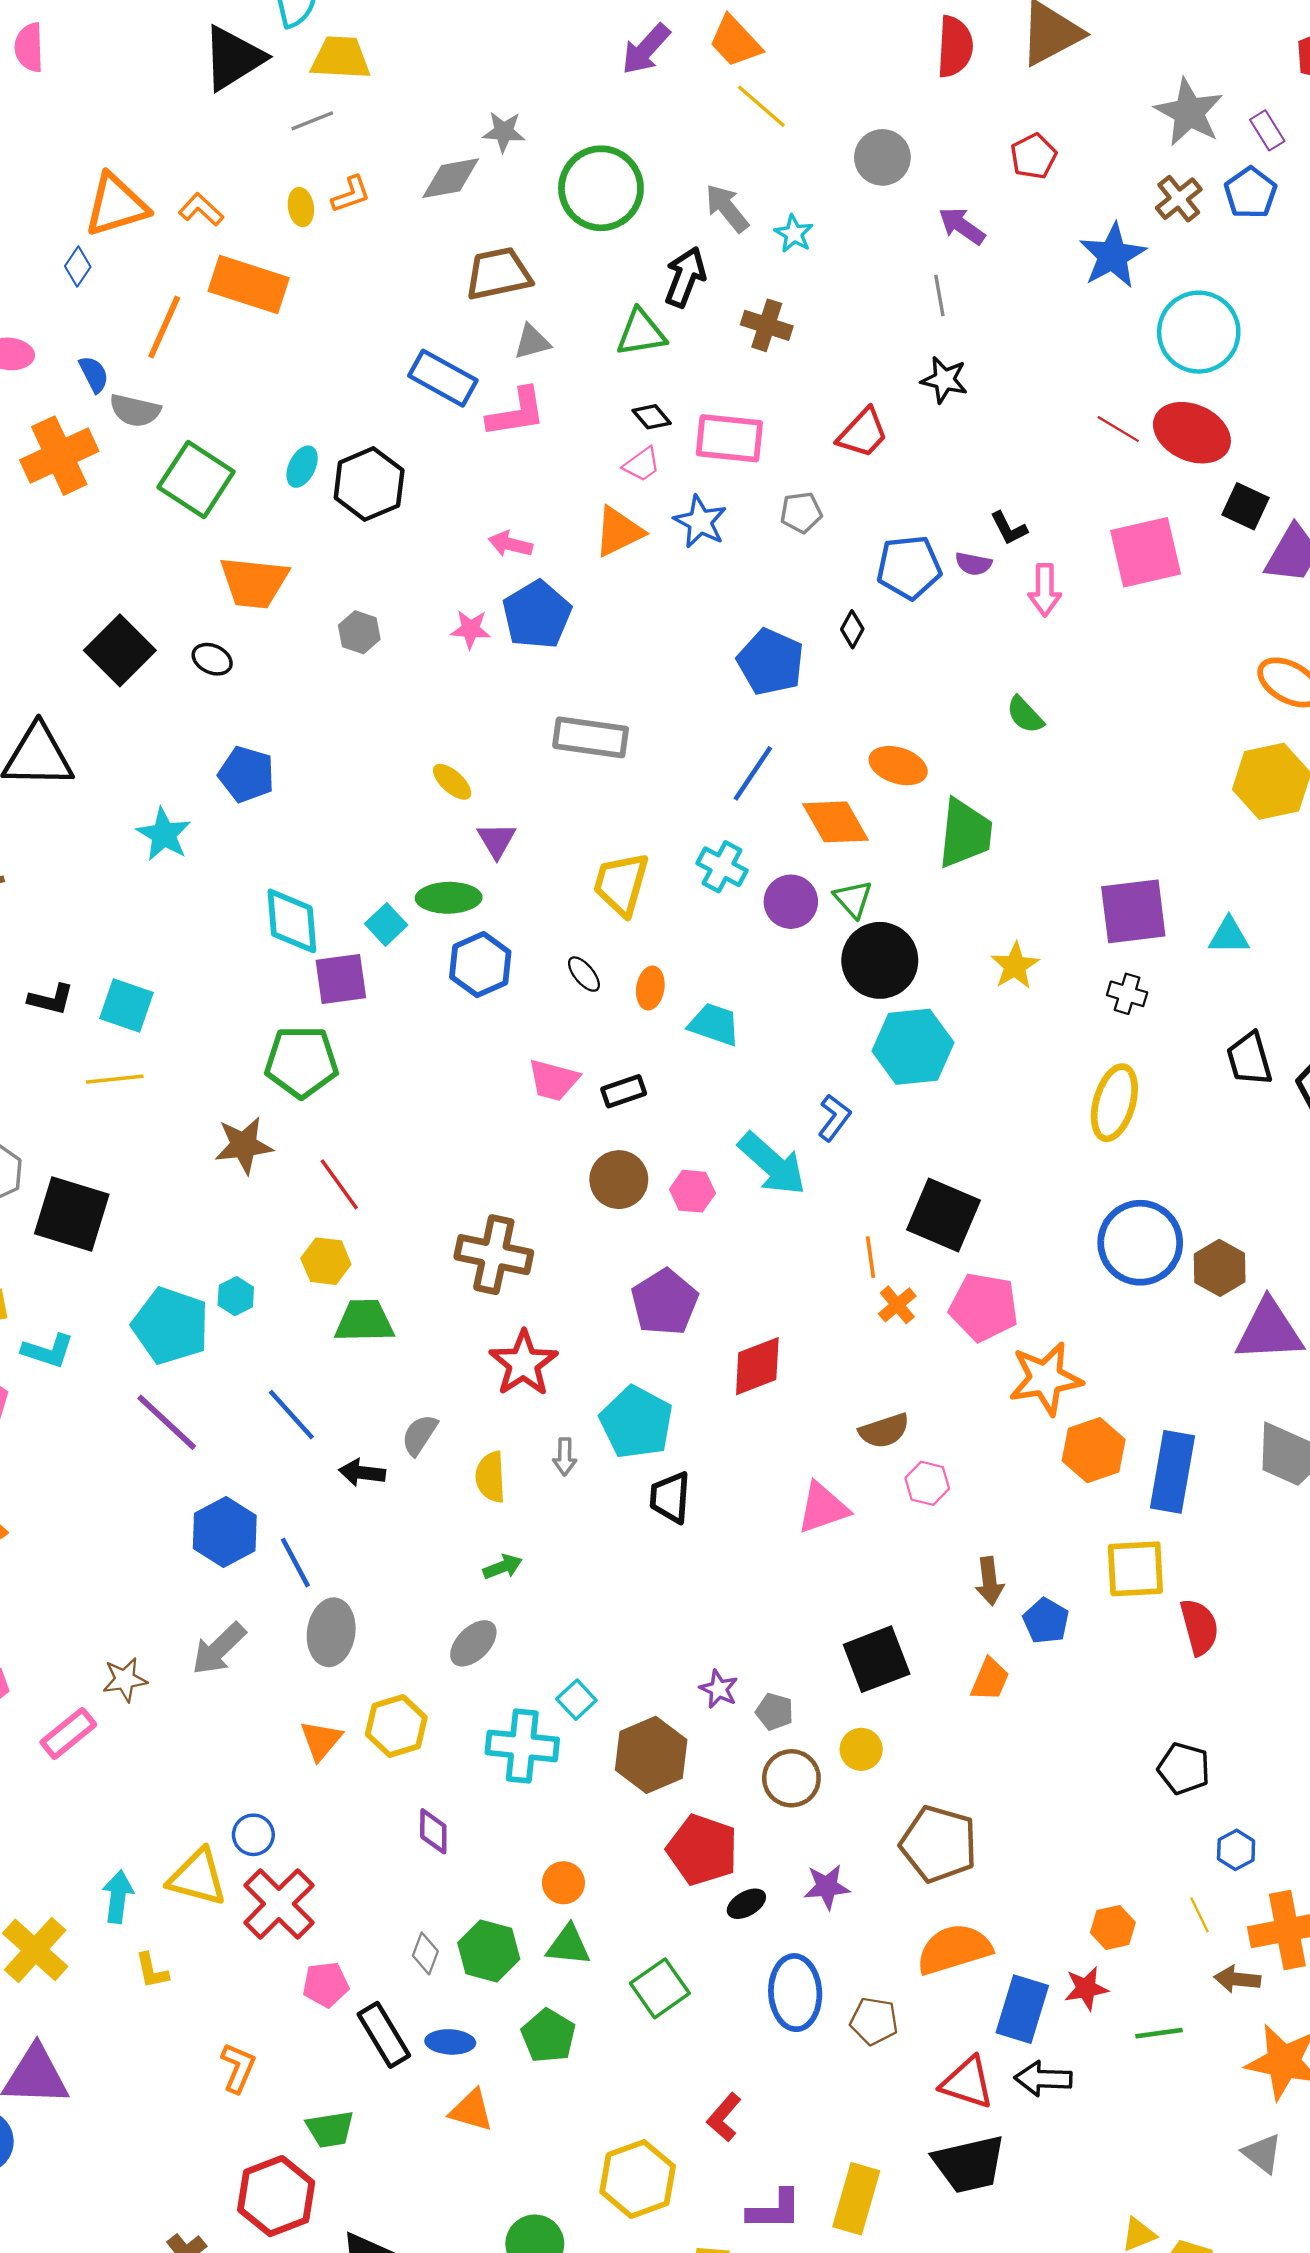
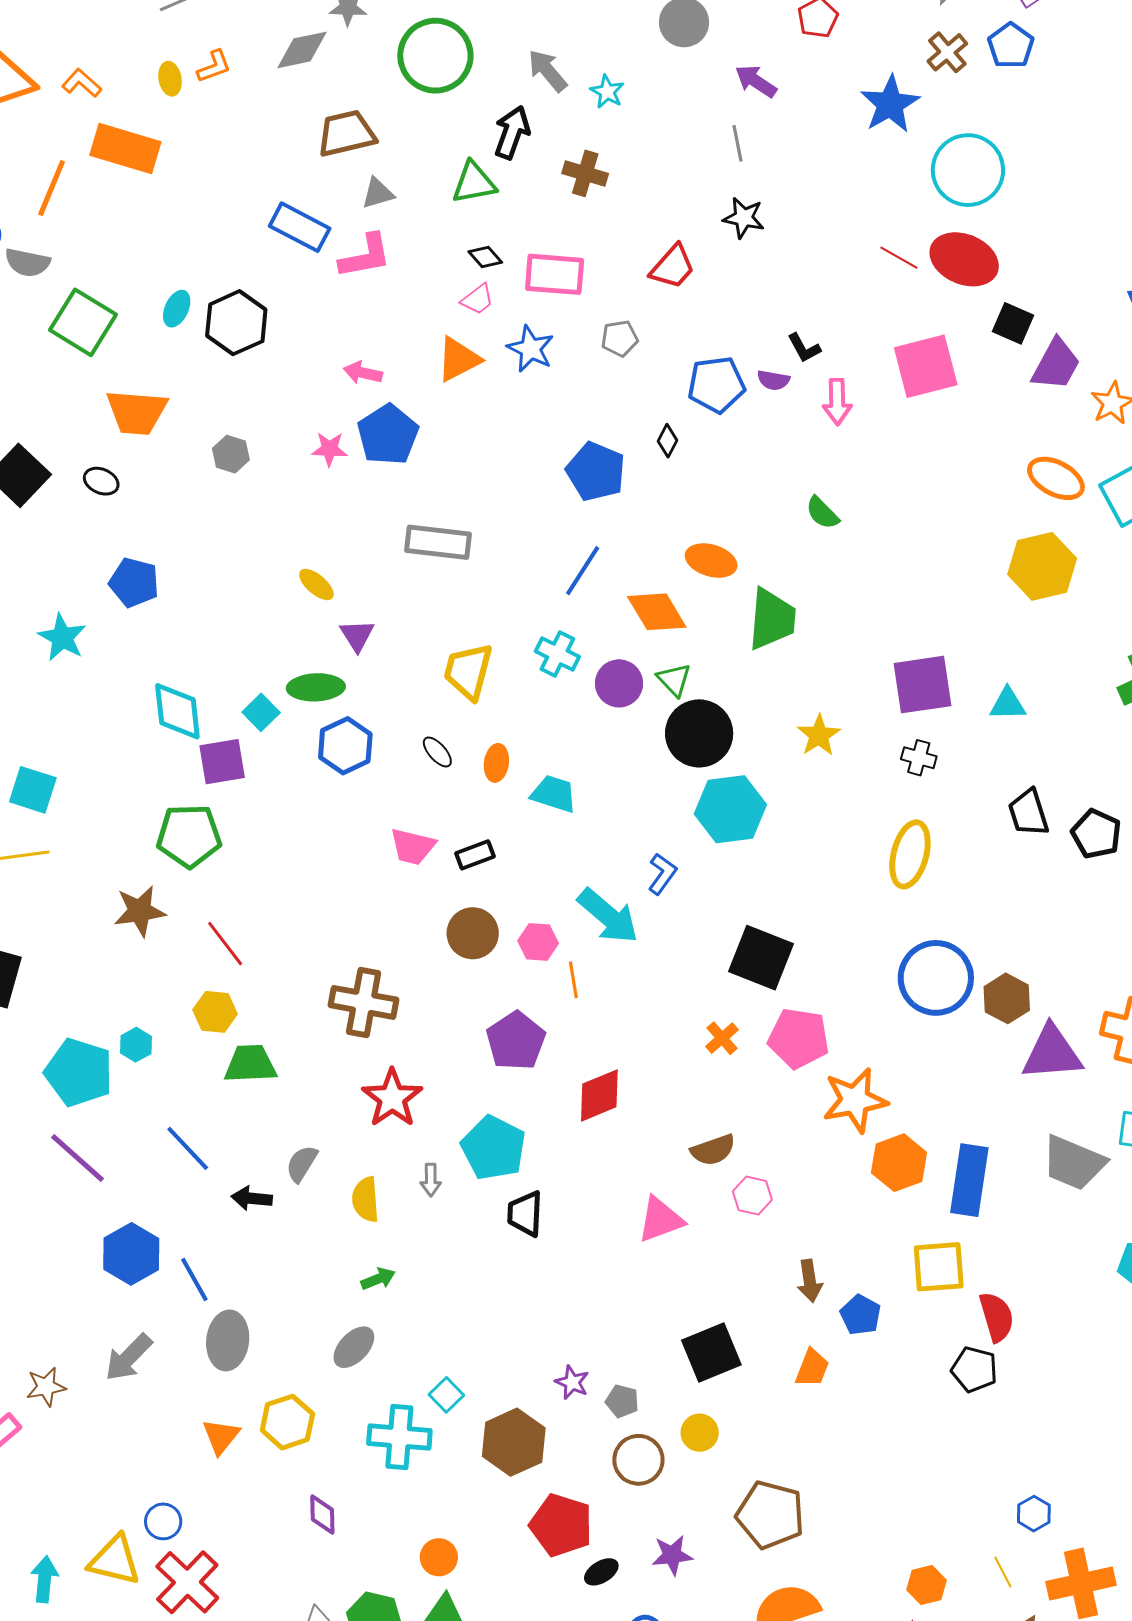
orange line: (871, 1257) -> (573, 980), moved
black pentagon: (1184, 1768) -> (974, 1369), moved

